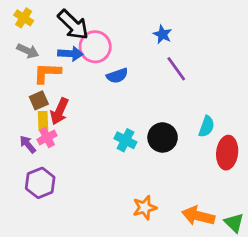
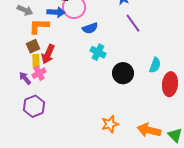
cyan cross: (125, 140) -> (98, 52), moved

